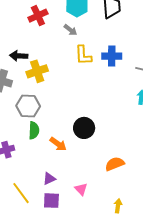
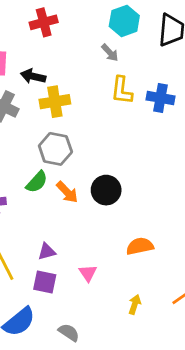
red cross: (38, 16) -> (44, 22), moved
gray hexagon: (28, 106) -> (55, 149), moved
green semicircle: (34, 130) -> (37, 182), turned 30
orange arrow: (58, 144) -> (67, 192), moved

